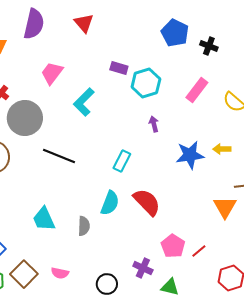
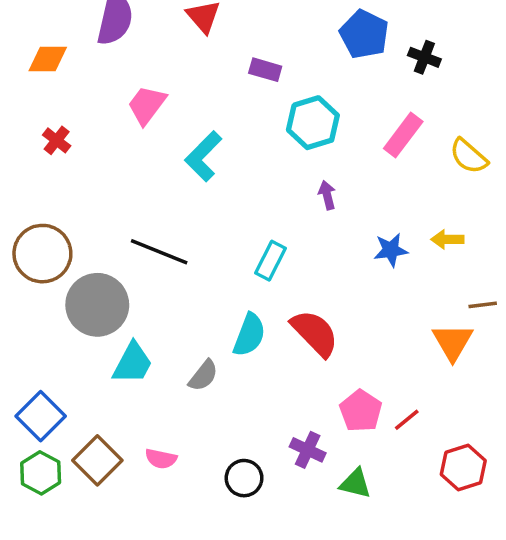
purple rectangle: (119, 68) -> (265, 70), moved
gray circle: (25, 118) -> (97, 305), moved
blue star: (190, 155) -> (391, 250), size x0.7
cyan trapezoid: (44, 219) -> (133, 363), turned -128
gray semicircle: (84, 226) -> (203, 376), turned 36

